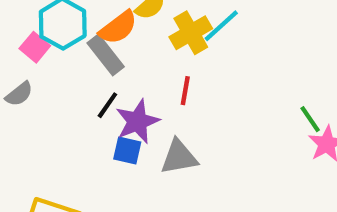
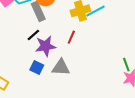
blue square: (127, 151) -> (37, 67), moved

